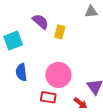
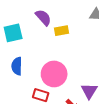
yellow rectangle: (60, 32) -> (62, 31), turned 56

